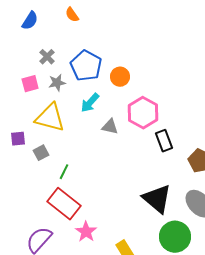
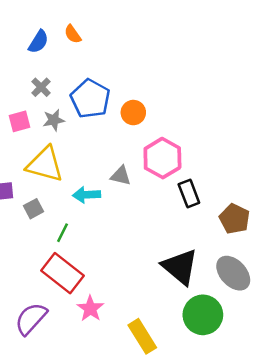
blue semicircle: (30, 21) -> (38, 42), moved
cyan arrow: (90, 103) -> (87, 195), moved, turned 45

